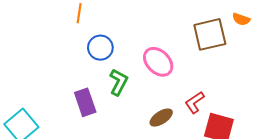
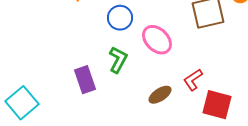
blue circle: (100, 48) -> (120, 18), moved

